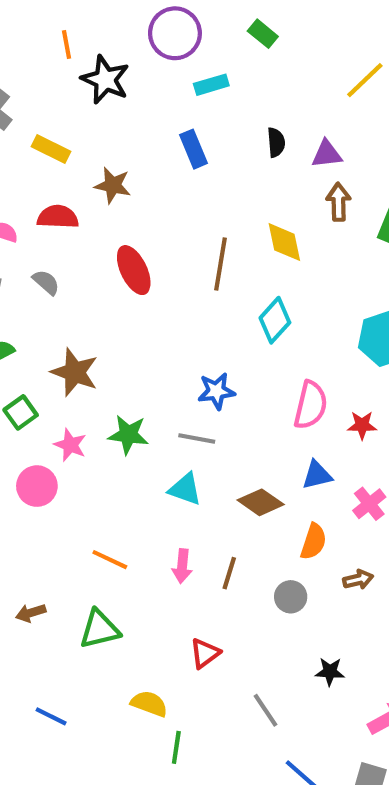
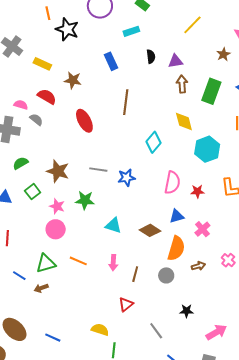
cyan rectangle: (211, 85) -> (131, 31), moved
red semicircle: (58, 217) -> (47, 97), turned 30
yellow diamond: (284, 242) -> (184, 121), moved
brown line: (220, 264) -> (126, 102), moved
gray semicircle: (46, 282) -> (36, 120), moved
gray line: (197, 438) -> (98, 170), moved
pink circle: (37, 486) -> (56, 229), moved
orange semicircle: (313, 542) -> (176, 248), size x1.4
brown line: (229, 573) -> (135, 274), moved
green triangle: (100, 629) -> (46, 263), moved

